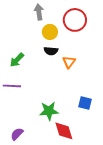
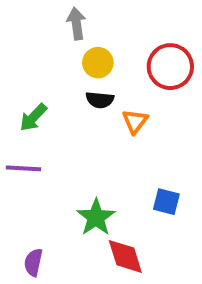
red circle: (75, 20) -> (170, 67), moved
green star: (49, 111) -> (96, 217), turned -30
purple semicircle: (17, 134) -> (33, 262), turned -32

